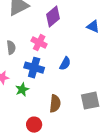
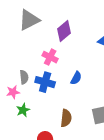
gray semicircle: (11, 48) -> (24, 77), moved
green star: (22, 90) -> (23, 110), moved

